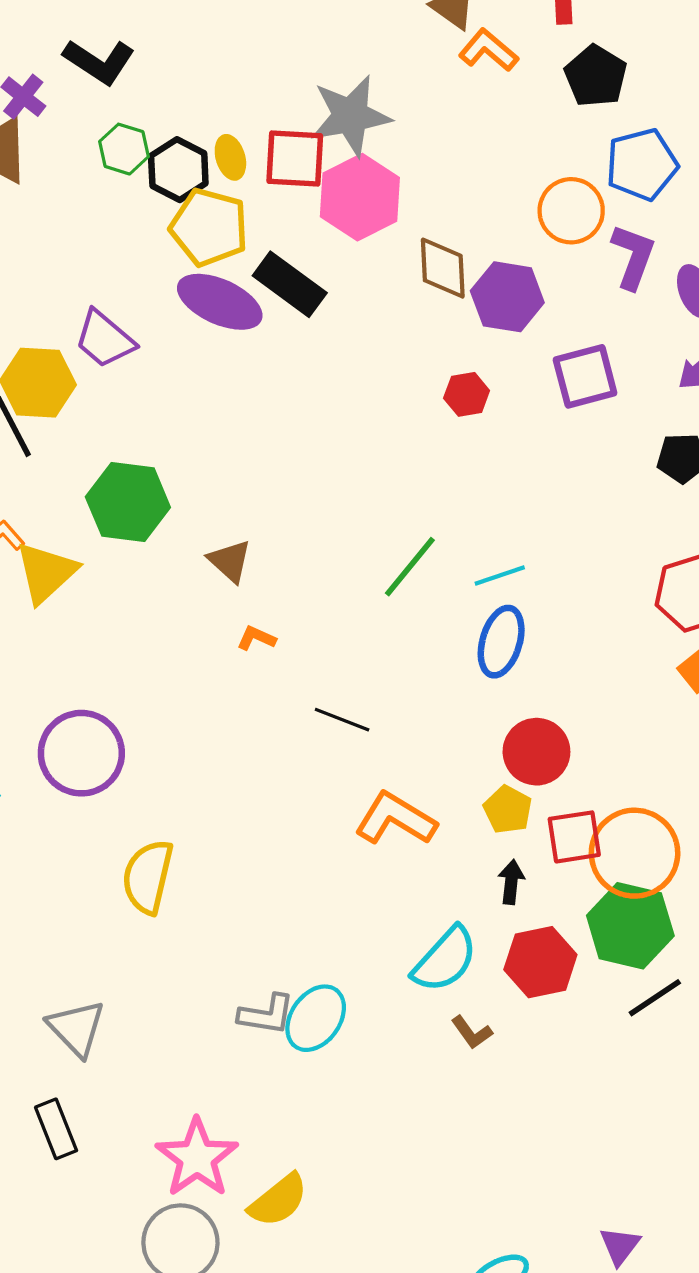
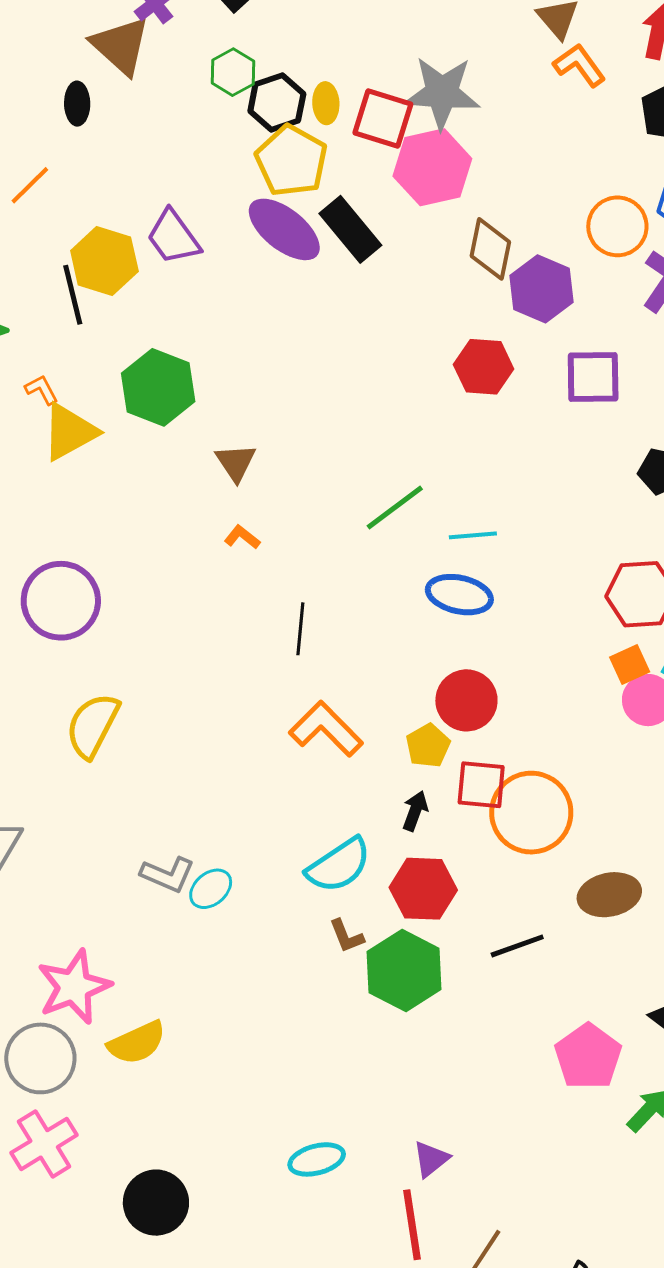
red hexagon: (467, 394) -> (484, 367), size x1.4
blue ellipse: (501, 642) -> (459, 595), turned 72
black line: (342, 720) -> (300, 629), turned 60
green hexagon: (630, 926) -> (404, 970), moved
cyan ellipse: (316, 1018) -> (211, 889), size x0.7

